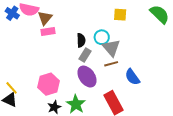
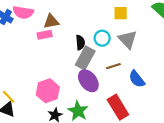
brown triangle: (45, 18) -> (51, 21), moved, turned 42
gray triangle: (111, 48) -> (128, 40), moved
gray rectangle: (85, 55) -> (85, 58), size x1.5

